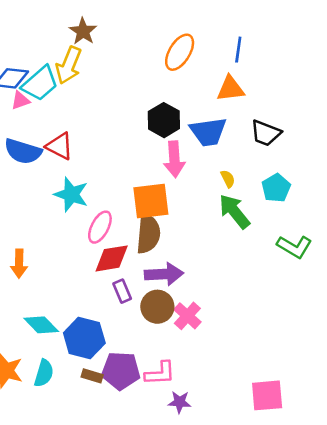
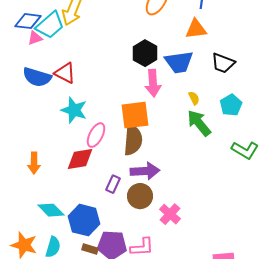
red diamond: (112, 258) -> (80, 159), moved
purple rectangle: (122, 291) -> (113, 184), turned 48
pink cross: (187, 316) -> (170, 214), moved

